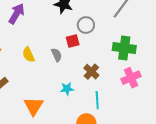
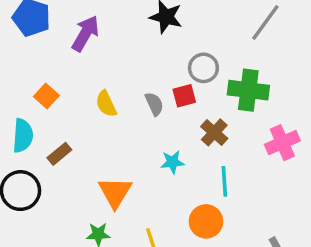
gray circle: (86, 25) -> (203, 68), moved
red square: (73, 41) -> (184, 96), moved
green cross: (124, 48) -> (248, 90), moved

